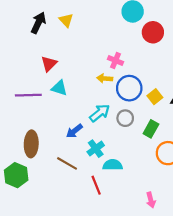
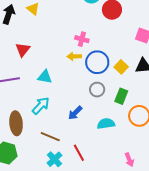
cyan triangle: (59, 88) -> (45, 77), moved
cyan arrow: (100, 113) -> (41, 106), moved
blue arrow: (74, 131) -> (75, 113), moved
cyan cross: (96, 149) -> (54, 159), moved
cyan semicircle: (113, 165) -> (106, 124), moved

